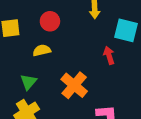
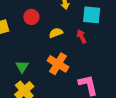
yellow semicircle: (42, 50) -> (56, 33), moved

